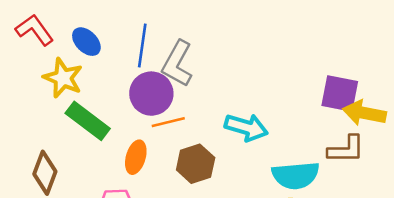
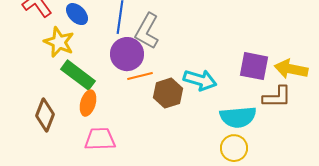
purple square: (340, 94) -> (254, 66), moved
orange ellipse: (136, 157) -> (88, 103), moved
brown hexagon: (196, 164) -> (168, 93), moved

